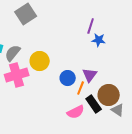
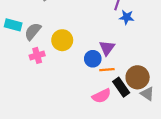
pink cross: (17, 75) -> (37, 55), size x0.6
purple triangle: (90, 75) -> (107, 48), moved
orange line: (81, 88) -> (107, 70), turned 64

